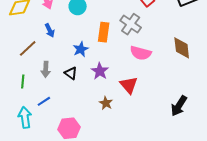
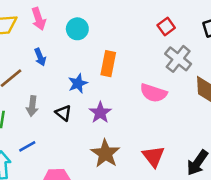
gray cross: (131, 24) -> (178, 59), moved
red triangle: (129, 85) -> (153, 156), moved
brown star: (106, 103) -> (105, 153), size x1.6

